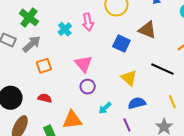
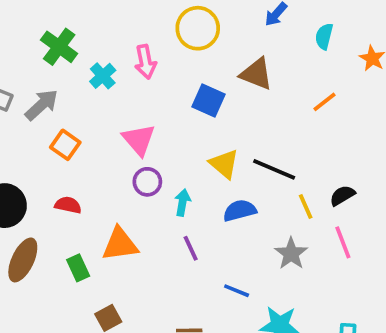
green cross: (29, 17) -> (59, 47), moved
orange square: (44, 66) -> (65, 145), turned -35
black line: (162, 69) -> (274, 169), moved
cyan arrow: (105, 108) -> (183, 202), moved, turned 144
purple line: (127, 125) -> (191, 248), moved

